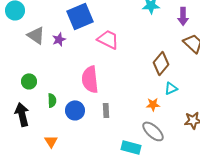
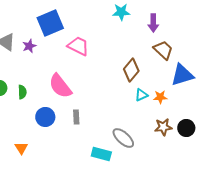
pink semicircle: (90, 79) -> (60, 86), turned -32
green semicircle: (52, 100) -> (22, 92), moved
orange star: (153, 104) -> (160, 97), moved

